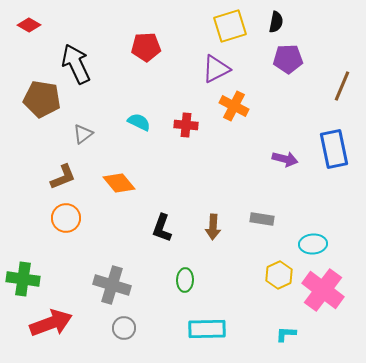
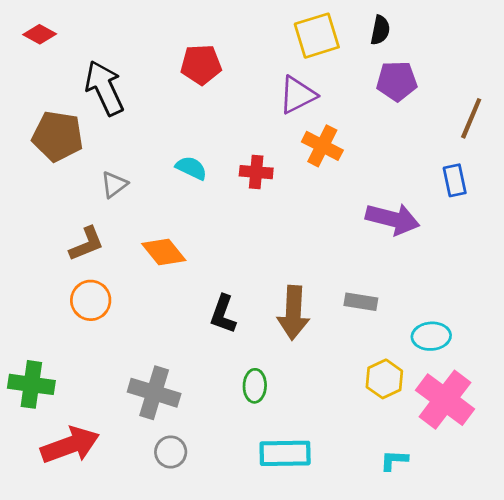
blue rectangle: (334, 149) -> (455, 180), moved, size x0.6
purple arrow: (285, 159) -> (393, 219), size x1.5
brown arrow: (213, 227) -> (293, 313), size x1.5

